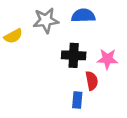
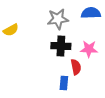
blue semicircle: (83, 16) -> (91, 13), moved
gray star: (46, 20) -> (58, 19), moved

